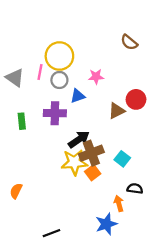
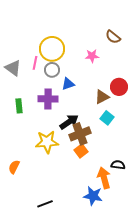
pink star: (96, 77) -> (92, 56), moved
cyan square: (122, 159) -> (107, 118), moved
yellow star: (74, 162) -> (47, 142), moved
orange arrow: (119, 203) -> (104, 178), size x1.5
blue star: (106, 224) -> (93, 196), turned 30

